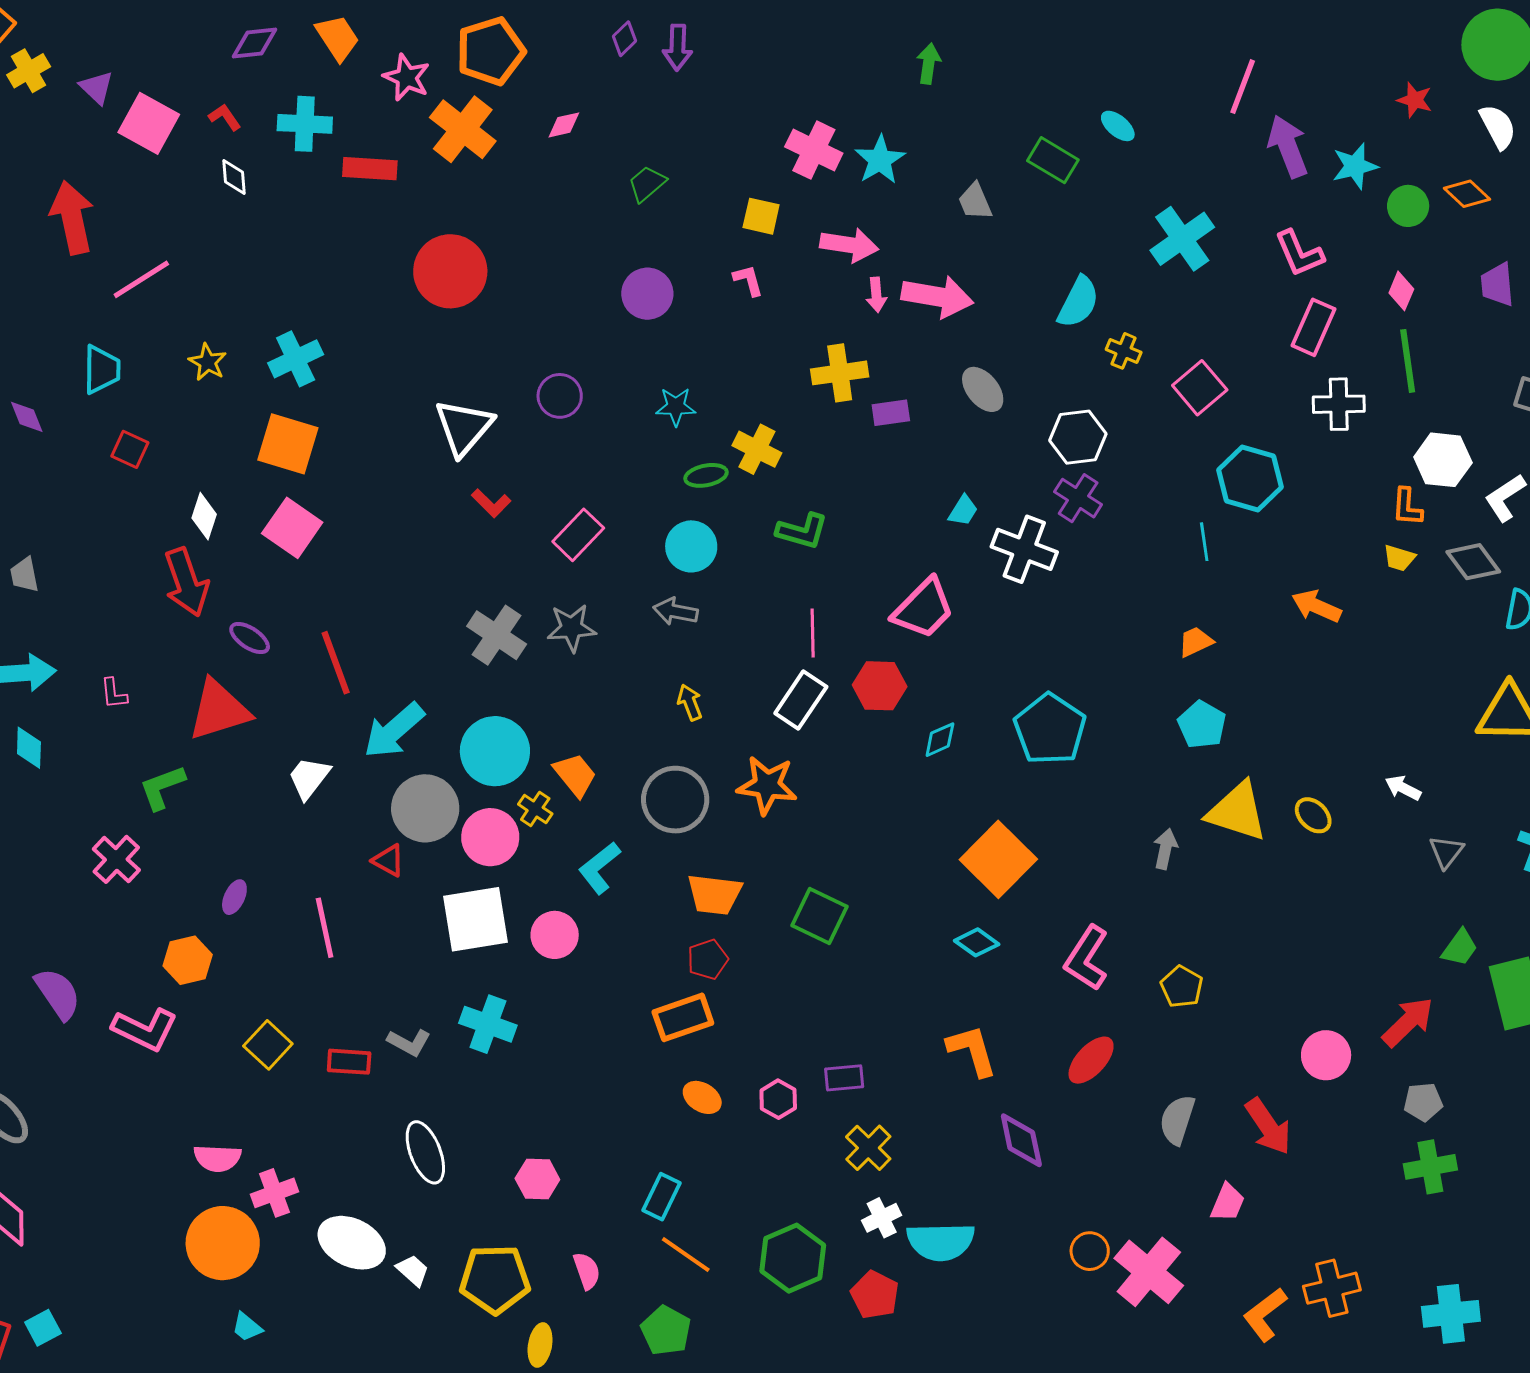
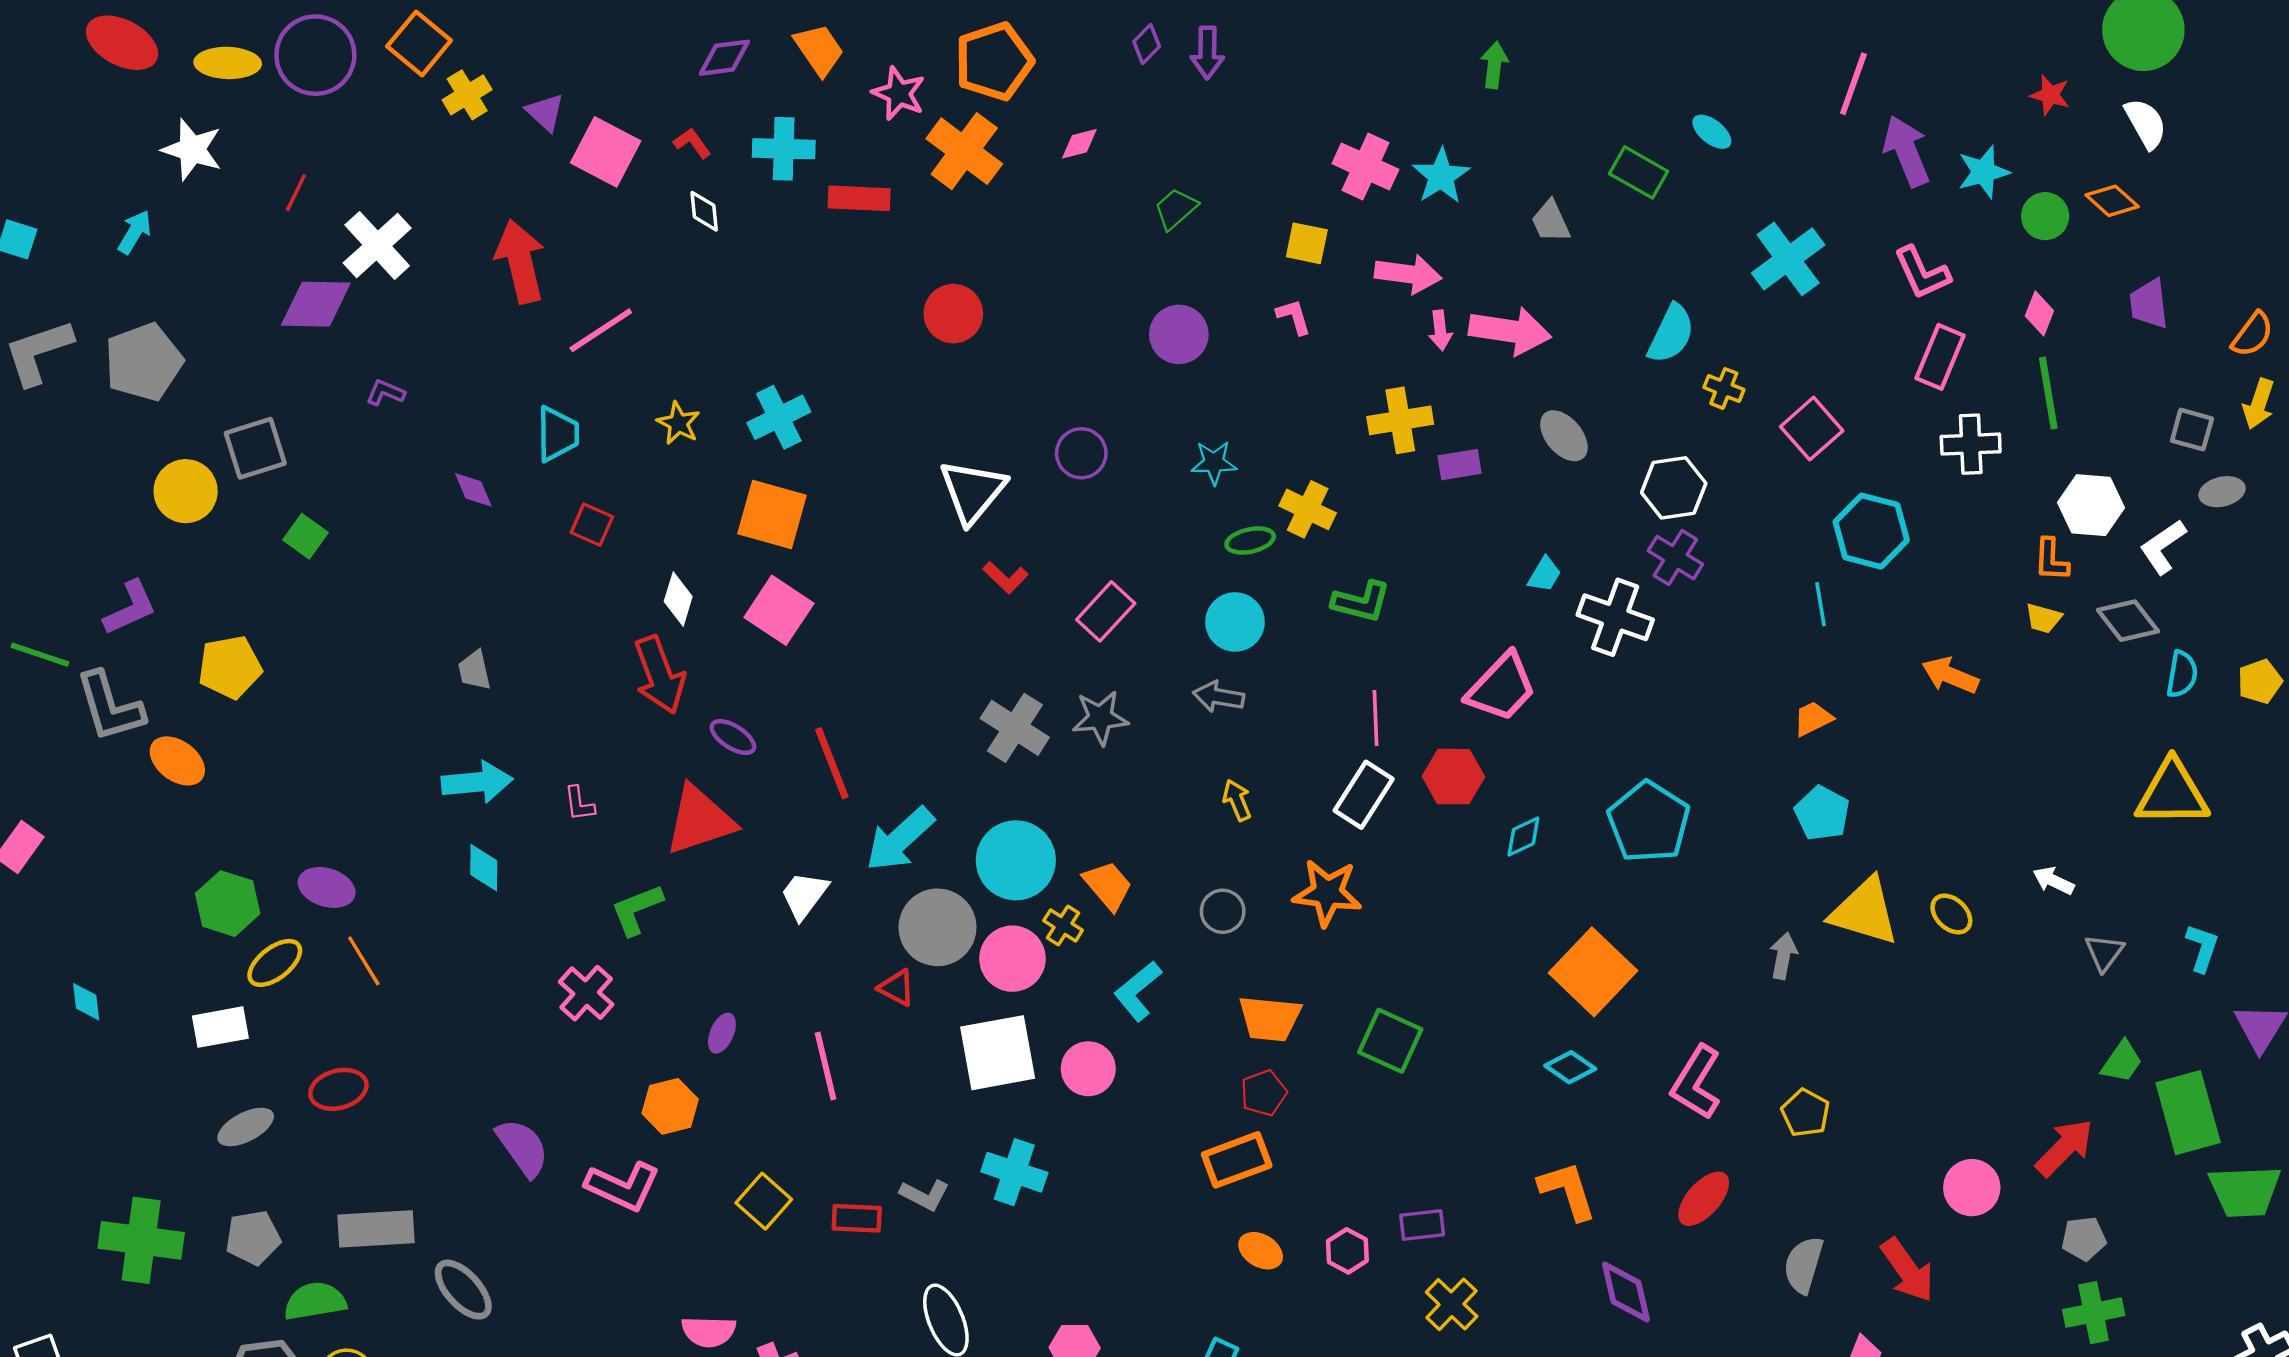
red circle: (450, 271) -> (953, 314), size x0.7
gray circle: (675, 800) -> (1223, 911), size x0.6

